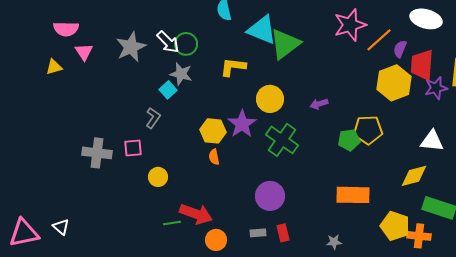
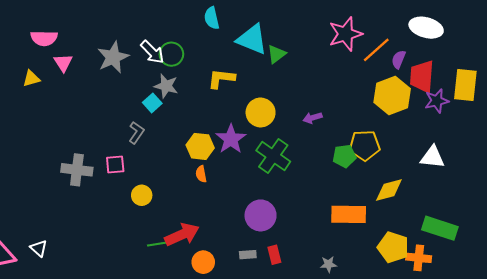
green triangle: (285, 44) -> (276, 54), size x0.6
yellow diamond: (414, 176) -> (389, 190), moved
red arrow: (196, 214) -> (182, 235), turned -44

